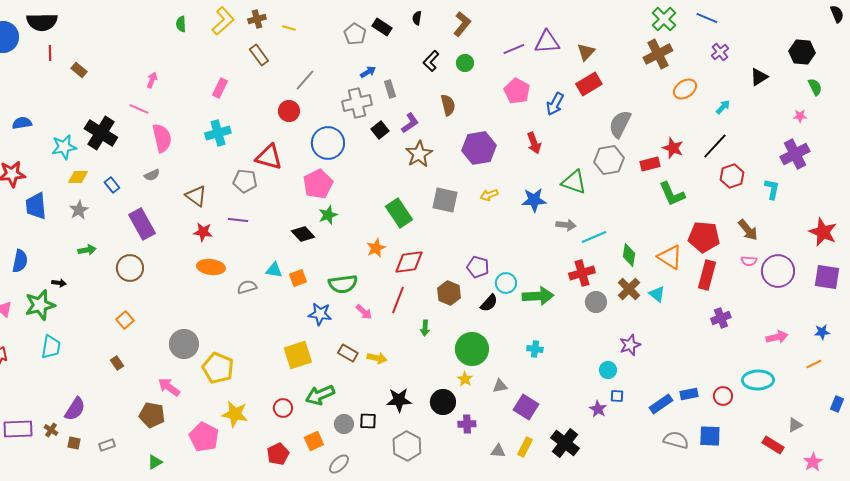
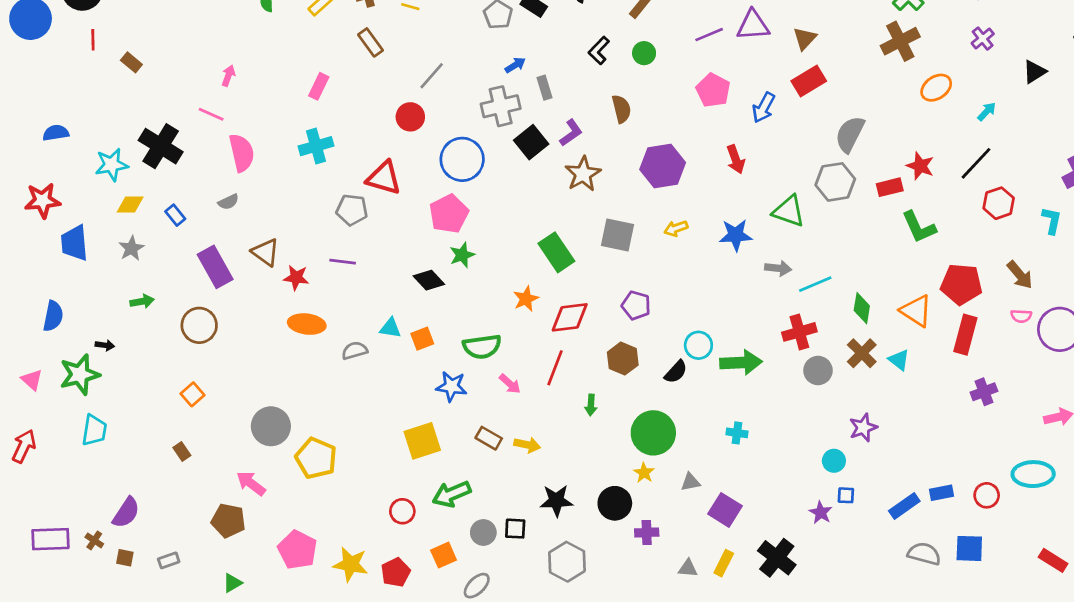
black square: (380, 130) -> (531, 142), size x1.4
brown triangle: (196, 196) -> (266, 252), moved
purple pentagon: (478, 267) -> (636, 305), moved
yellow star: (235, 414) -> (351, 564), moved

